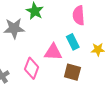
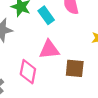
cyan rectangle: (73, 42) -> (46, 15), moved

